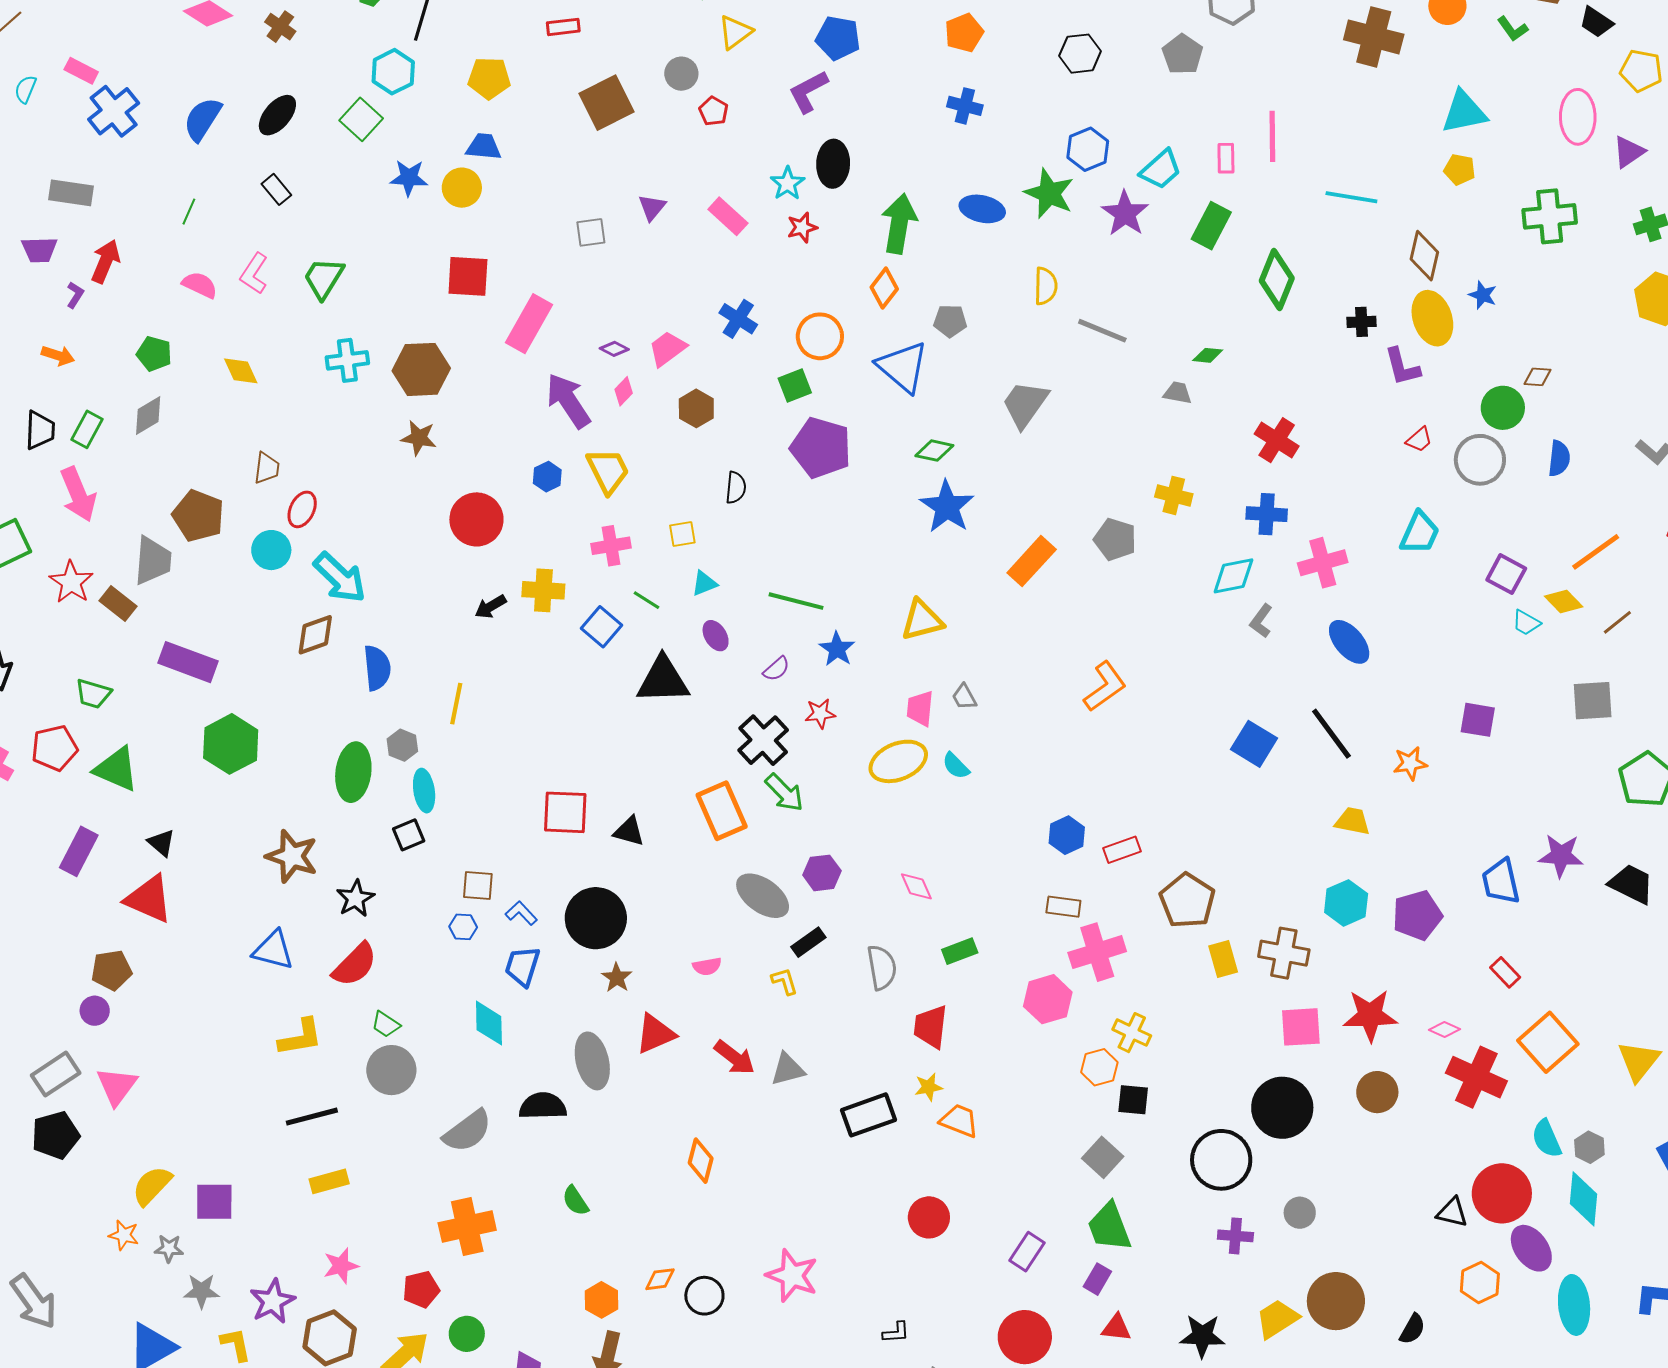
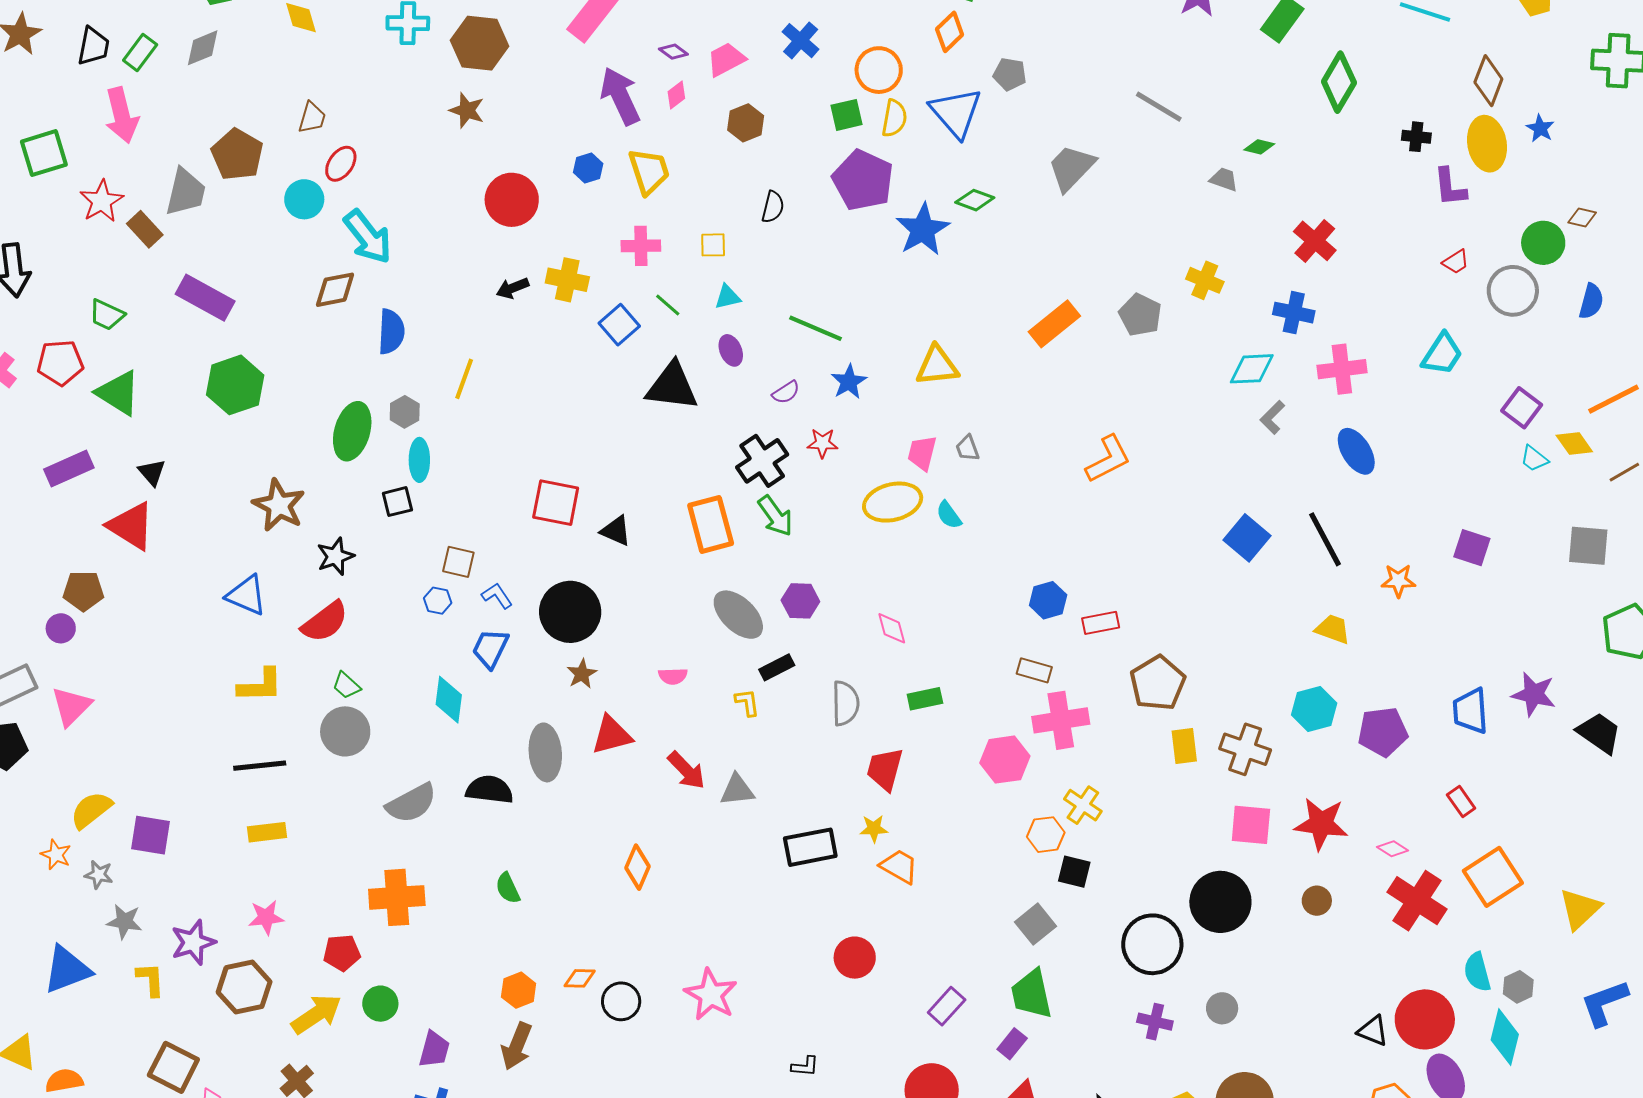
yellow semicircle: (1046, 286) -> (894, 118), moved
blue star: (947, 507) -> (923, 230), moved
purple rectangle: (79, 851) -> (69, 469), turned 30
brown circle: (1377, 1092) -> (1317, 901), size x0.7

